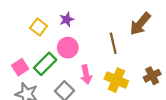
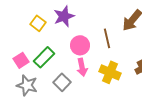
purple star: (67, 19) -> (64, 16), size x1.5
pink circle: (68, 48) -> (80, 45), moved

